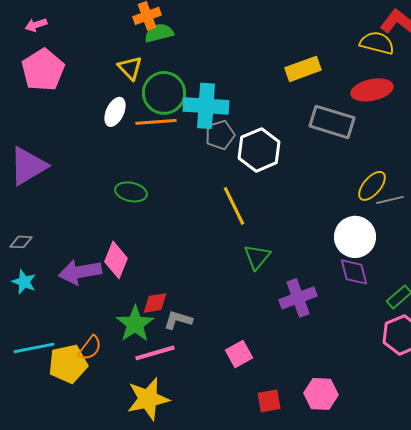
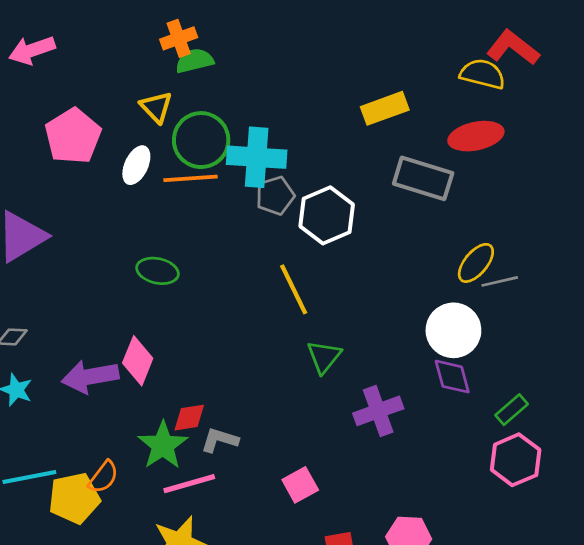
pink arrow: (36, 25) -> (32, 50), size x1.6
pink pentagon: (43, 70) -> (73, 136), moved

